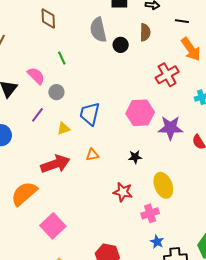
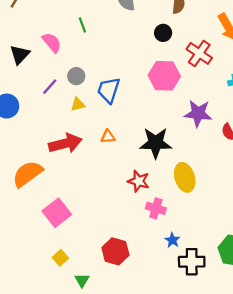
black circle: (121, 45) -> (163, 33), moved
red cross: (167, 75) -> (199, 53), turned -30
gray circle: (56, 92) -> (76, 76), moved
pink hexagon: (140, 113) -> (164, 76), moved
black star: (135, 157) -> (156, 143), size x2.0
pink cross: (150, 213) -> (156, 208), moved, turned 30

